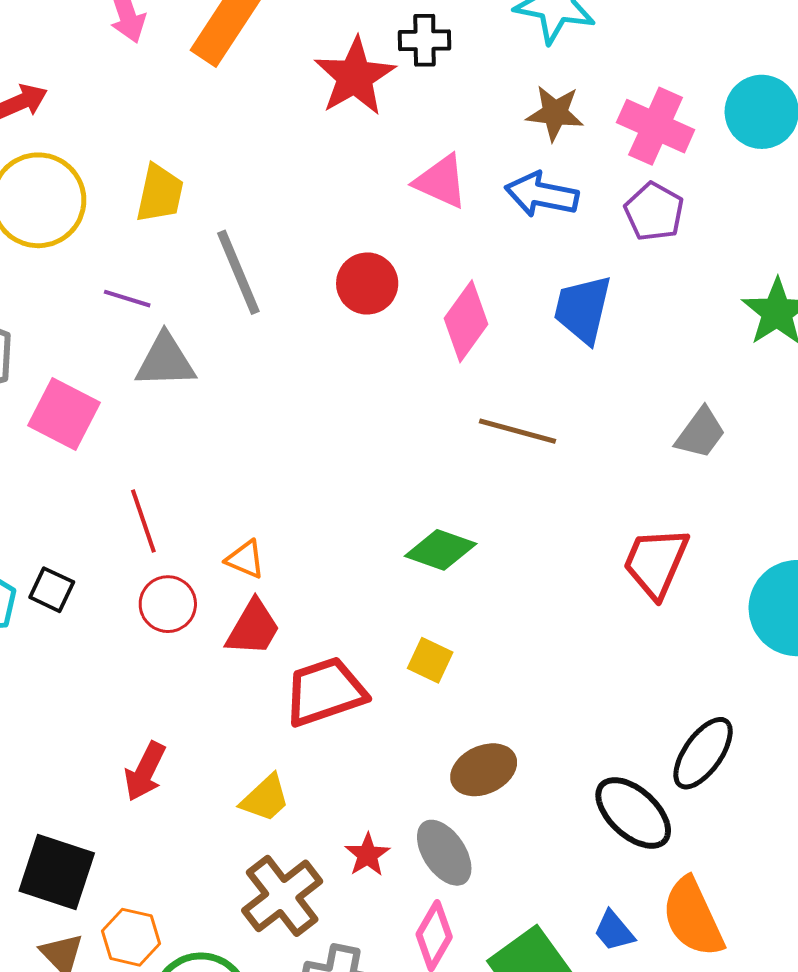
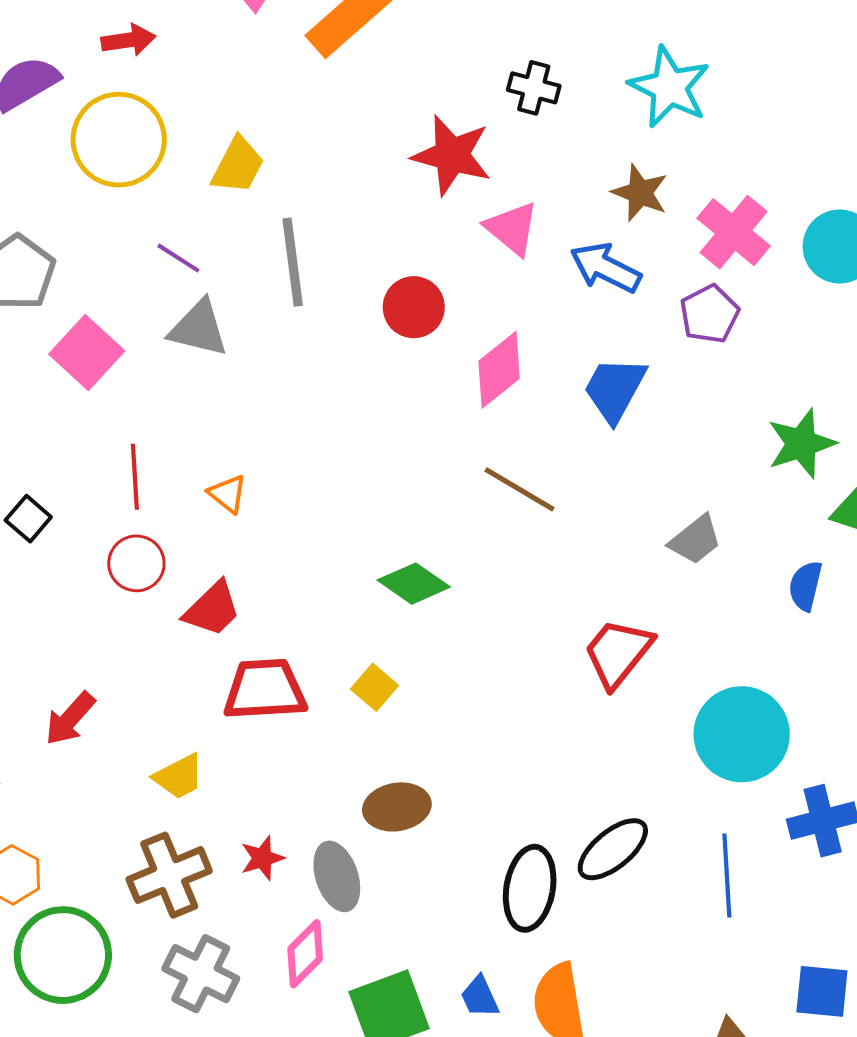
red star: (355, 77) -> (452, 155), moved, turned 30
orange triangle: (245, 559) -> (228, 494), moved
black ellipse: (633, 813) -> (530, 888), turned 42

